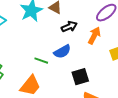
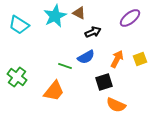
orange arrow: (94, 36) -> (117, 59), moved

